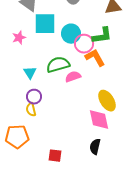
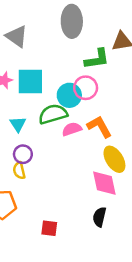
cyan square: (45, 24) -> (30, 82), moved
cyan circle: (71, 34) -> (69, 95), moved
green L-shape: (102, 36) -> (97, 59), moved
orange L-shape: (95, 58) -> (99, 127), moved

